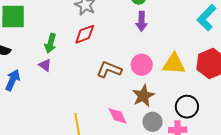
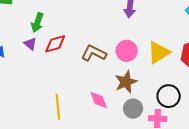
red diamond: (85, 34) -> (55, 44), moved
yellow triangle: (174, 64) -> (159, 52), turned -40

